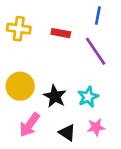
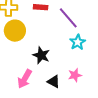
yellow circle: (20, 86) -> (15, 31), moved
cyan star: (88, 97) -> (78, 42), moved

